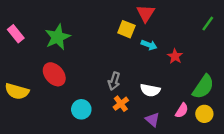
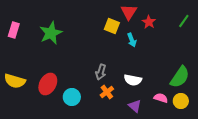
pink rectangle: (16, 34) -> (14, 30), turned 56
cyan arrow: (149, 45) -> (132, 40), turned 48
red star: (175, 56) -> (149, 22), moved
red ellipse: (54, 74) -> (48, 84), moved, turned 70
pink semicircle: (182, 110) -> (161, 98), turned -104

